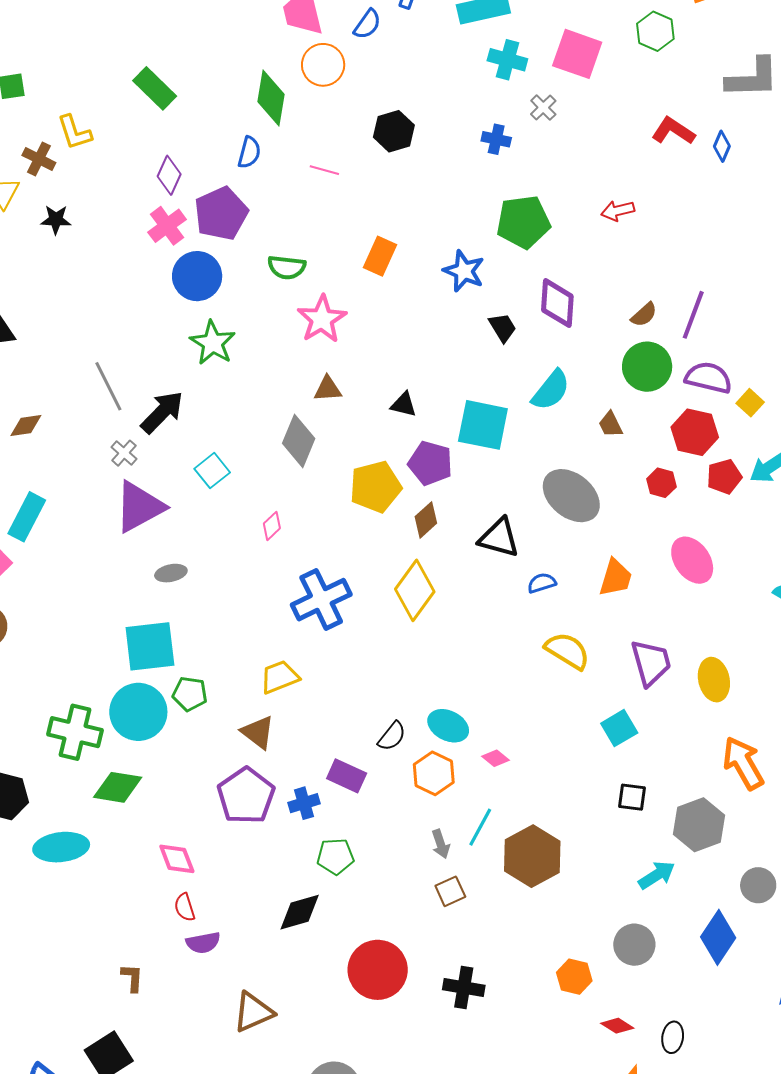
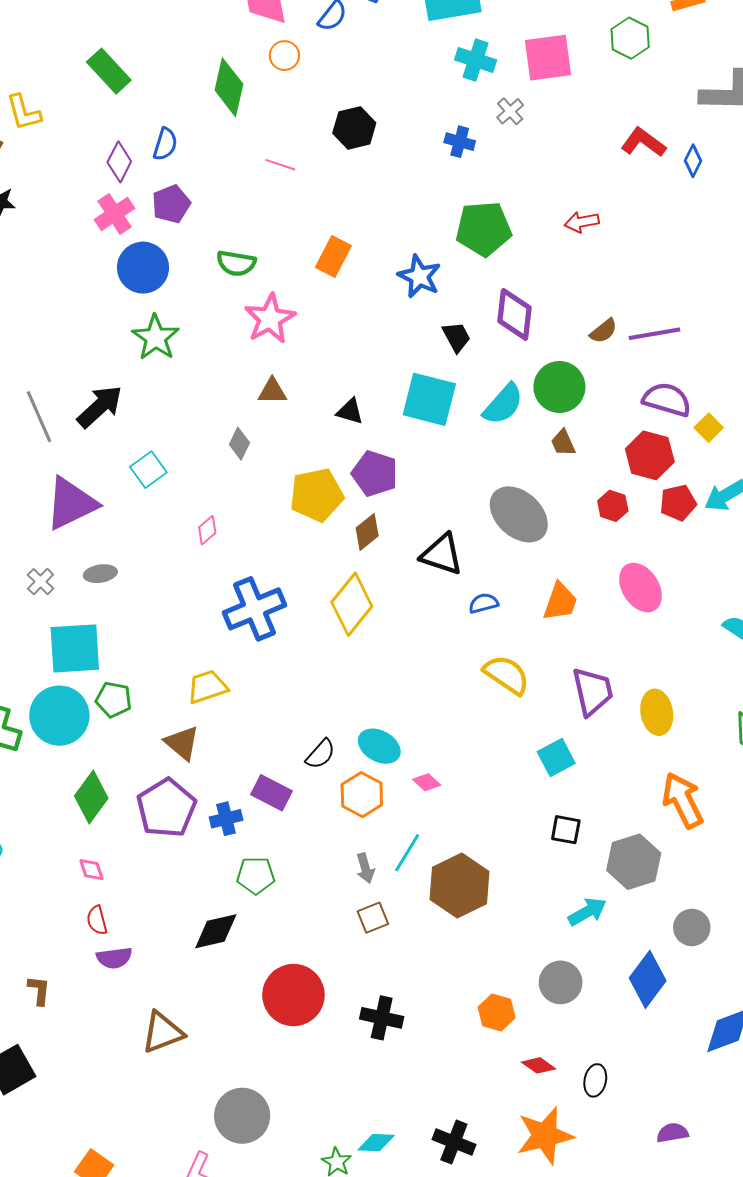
pink square: (577, 54) -> (548, 58), turned -30
orange circle: (323, 65) -> (284, 56), size x0.7
blue semicircle: (249, 152) -> (165, 144), moved
purple pentagon: (221, 213) -> (171, 204), size x0.7
purple line: (693, 315) -> (654, 334), turned 57
green circle: (647, 367) -> (559, 387), moved
gray line: (108, 386) -> (39, 417), moved
cyan square: (483, 425) -> (429, 399), moved
gray diamond: (299, 441) -> (239, 444), size x0.6
gray cross: (124, 453) -> (41, 582), moved
green diamond: (118, 787) -> (91, 797), moved, turned -66
pink diamond: (177, 859) -> (91, 870), size x0.7

